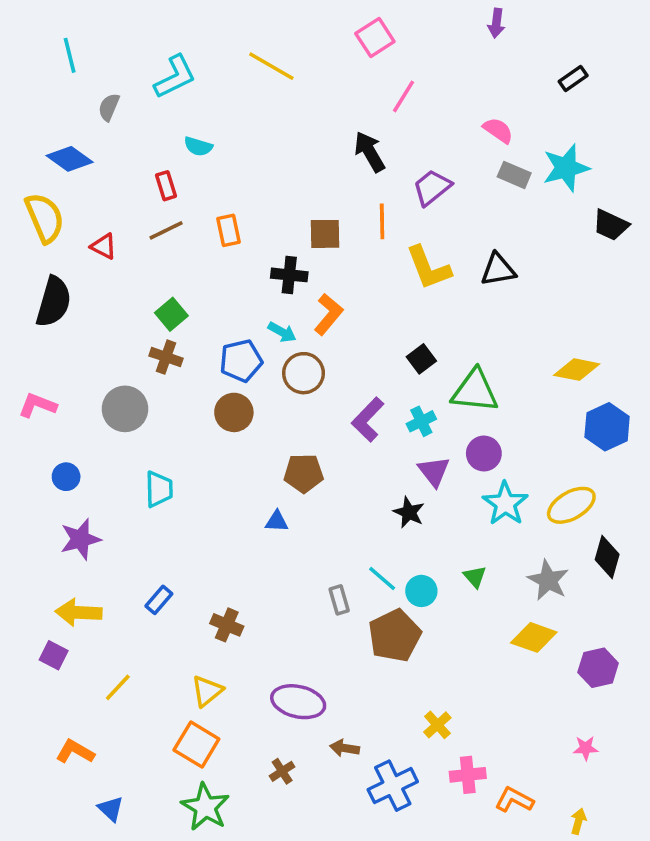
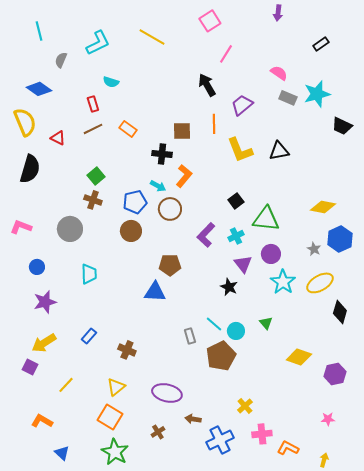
orange rectangle: (229, 230) -> (128, 129), turned -42
blue triangle: (277, 521) -> (155, 292), size x1.6
gray star: (548, 580) -> (314, 249), moved, size x0.6
yellow arrow: (79, 612) -> (44, 343), turned -35

